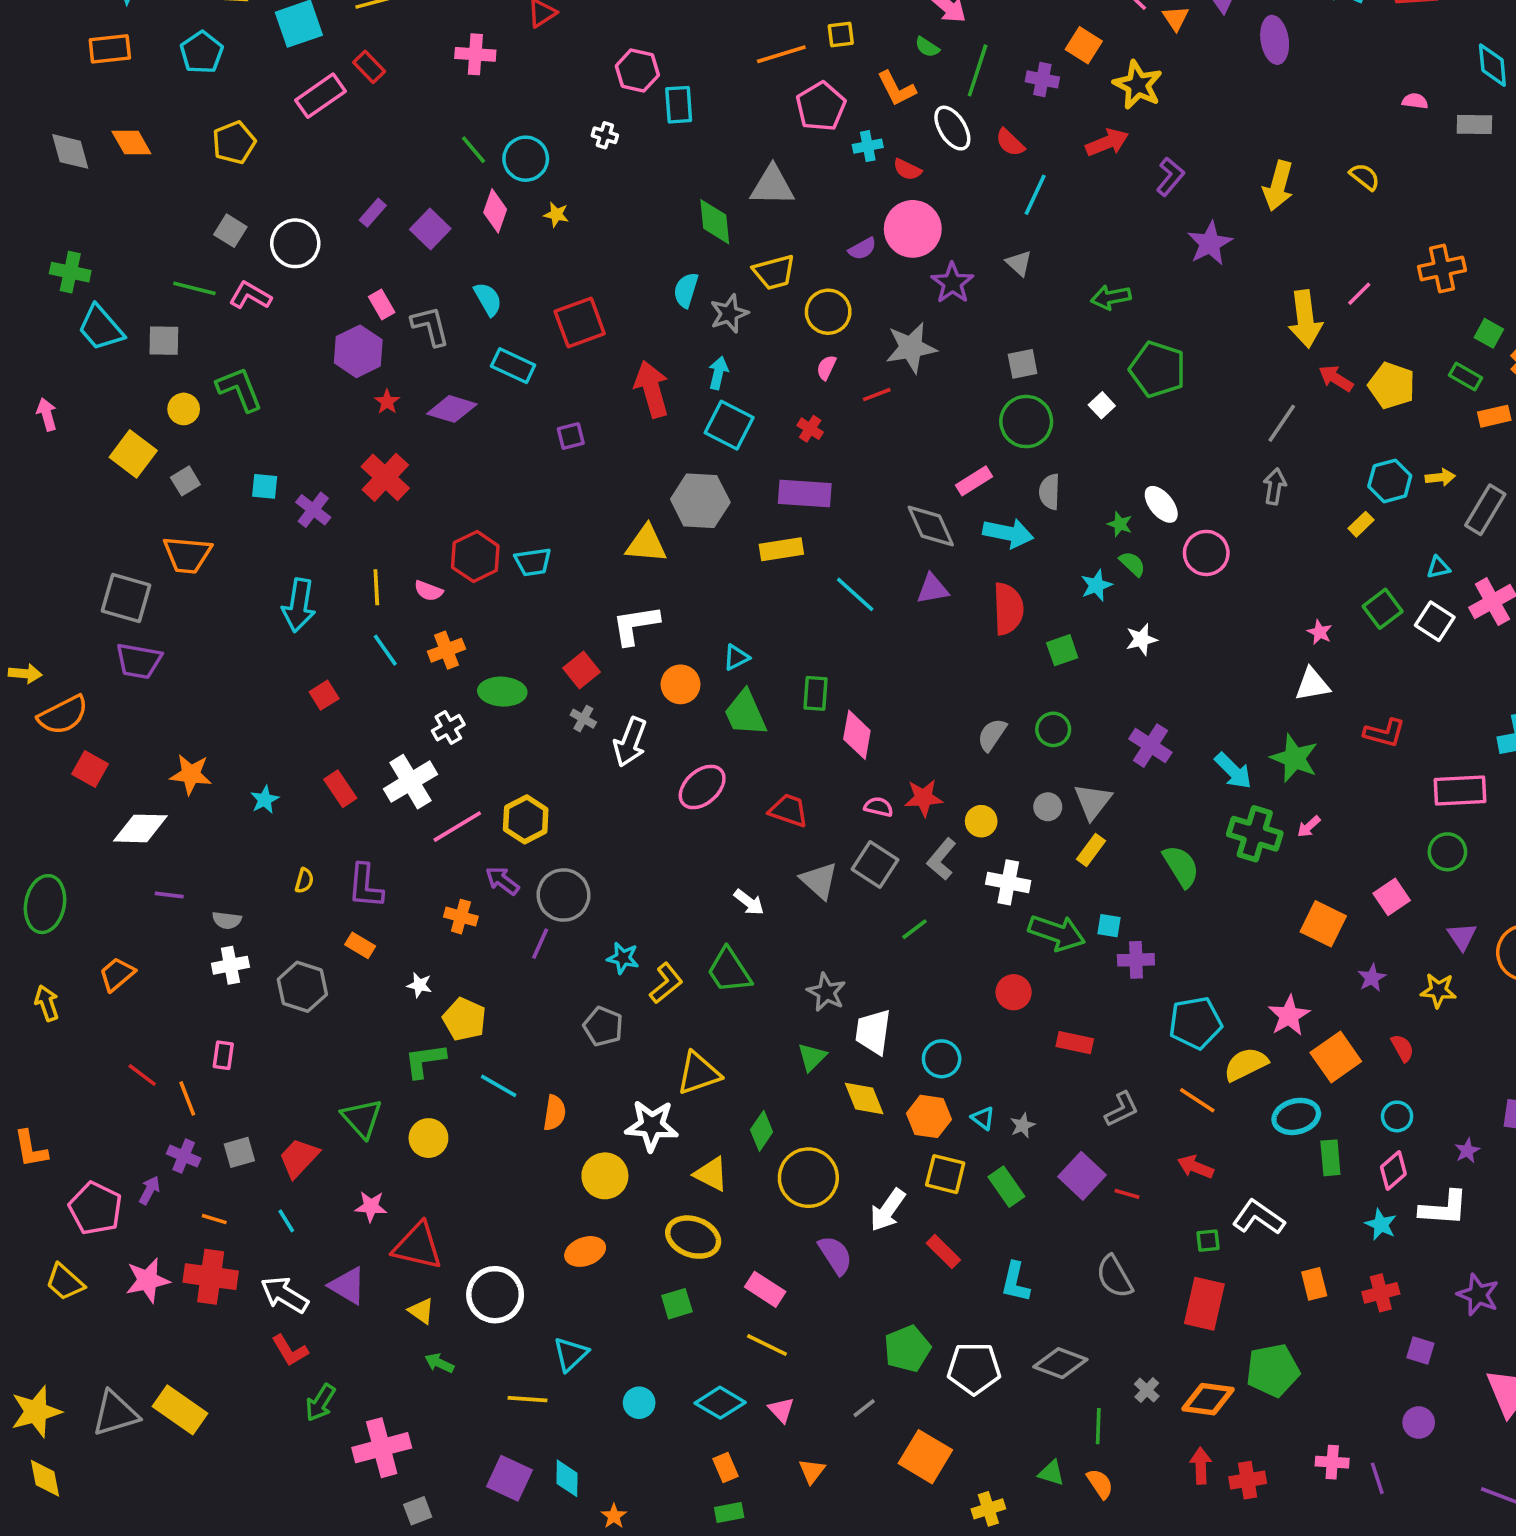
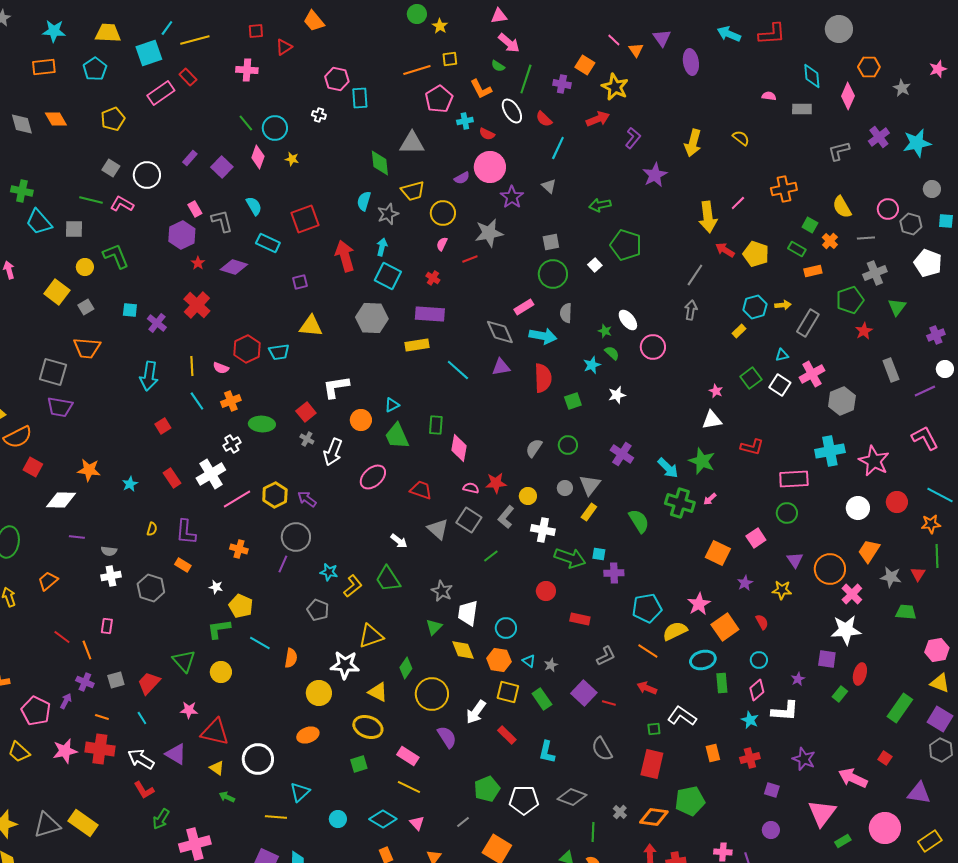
yellow triangle: (646, 544) -> (311, 326), moved
purple arrow: (502, 881) -> (307, 499), moved

